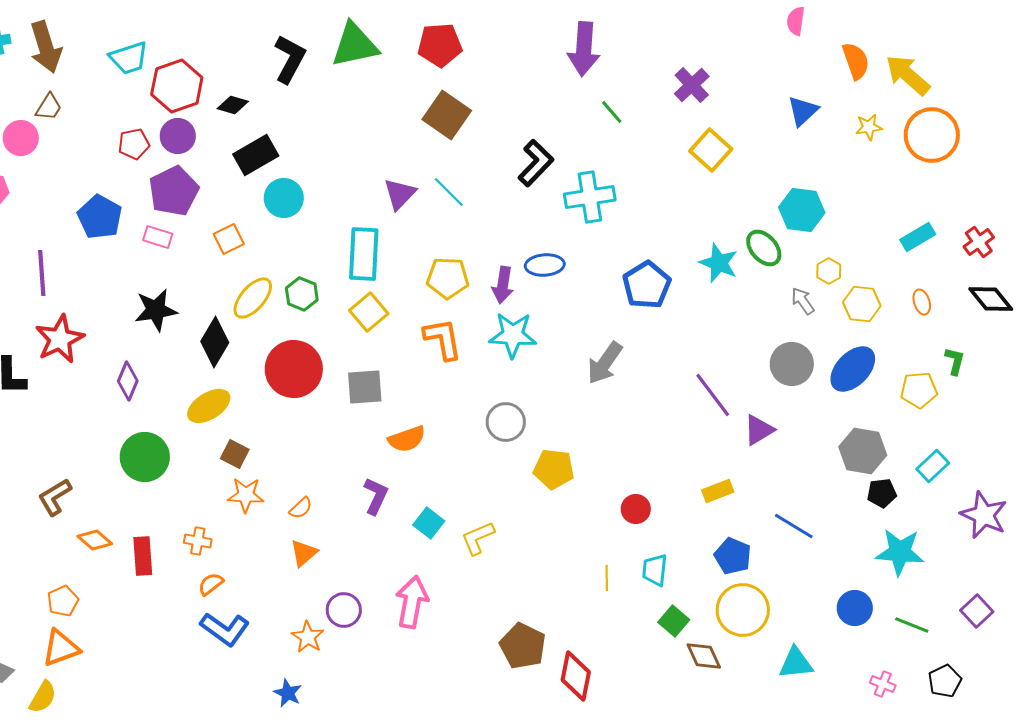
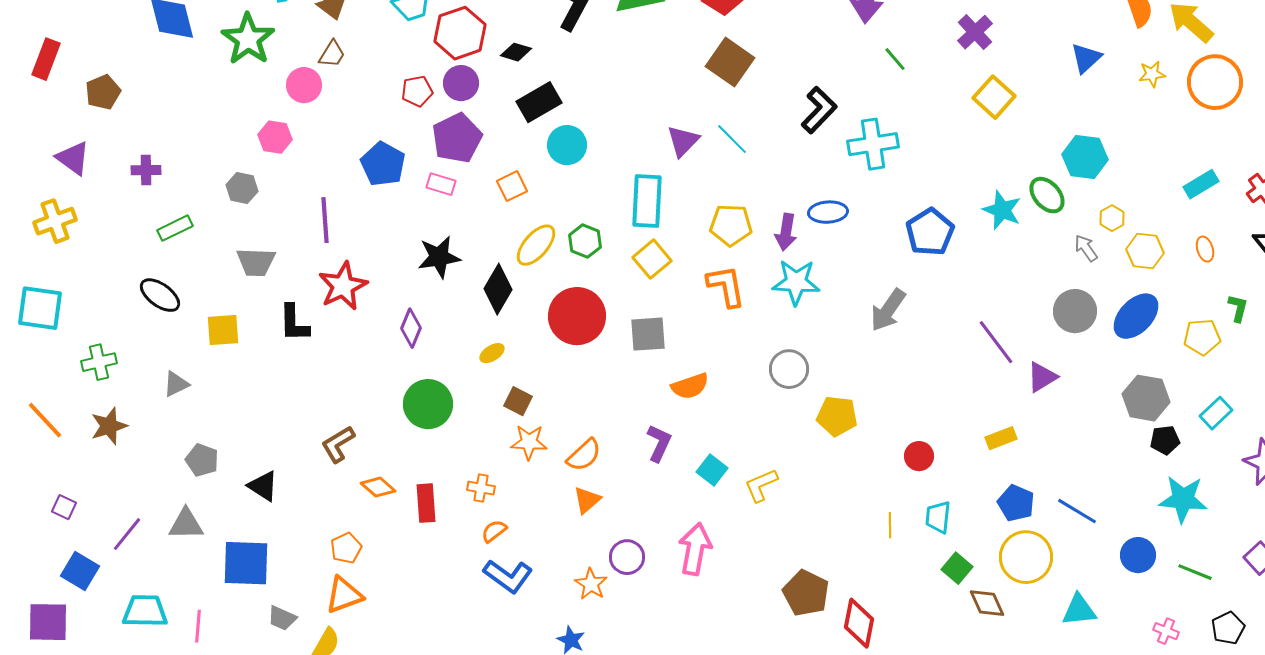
yellow ellipse: (209, 406) -> (492, 353), size x0.6
orange semicircle: (301, 508) -> (584, 455), size x1.5
blue line: (794, 526) -> (1077, 511), moved

